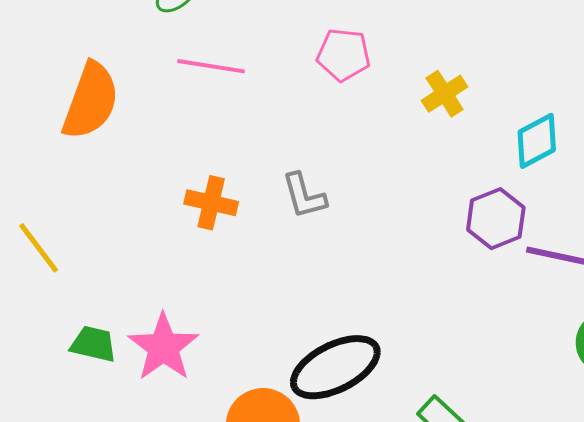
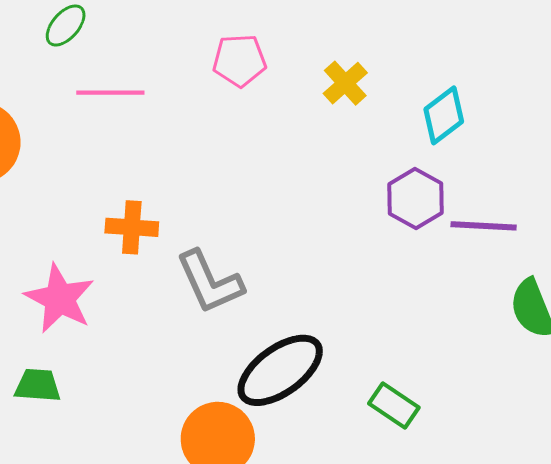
gray L-shape: (304, 196) -> (210, 282), moved, size x1.4
pink star: (163, 347) -> (60, 299), moved

